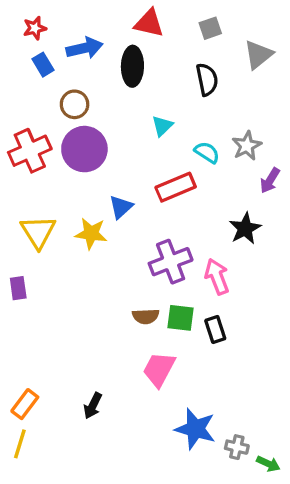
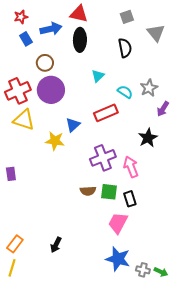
red triangle: (149, 23) -> (79, 14), moved
gray triangle: (258, 55) -> (156, 33), turned -30
yellow triangle: (38, 232) -> (24, 120), moved, turned -40
pink trapezoid: (159, 369) -> (118, 223), moved
green arrow: (268, 464) -> (161, 272), moved

